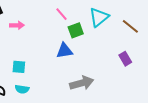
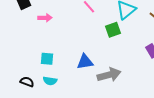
green square: (76, 30) -> (113, 30), moved
blue triangle: (65, 51) -> (85, 62), moved

